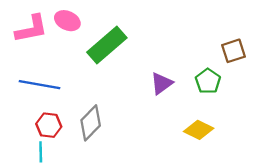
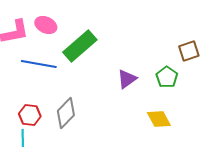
blue line: (40, 85) -> (39, 64), moved
yellow diamond: (199, 130) -> (159, 119), turned 35

